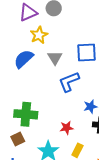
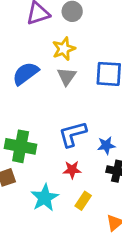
yellow star: (39, 35) -> (64, 49), moved
blue L-shape: (69, 82) -> (73, 134), moved

